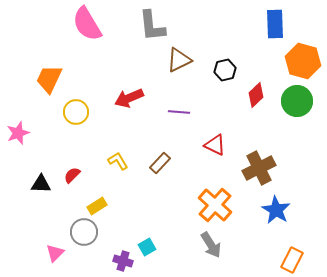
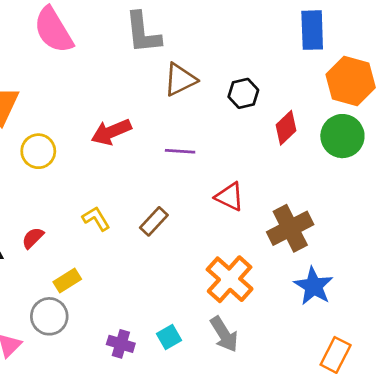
cyan square: (147, 247) -> (169, 337), moved
purple cross: (123, 261) -> (121, 344), moved

